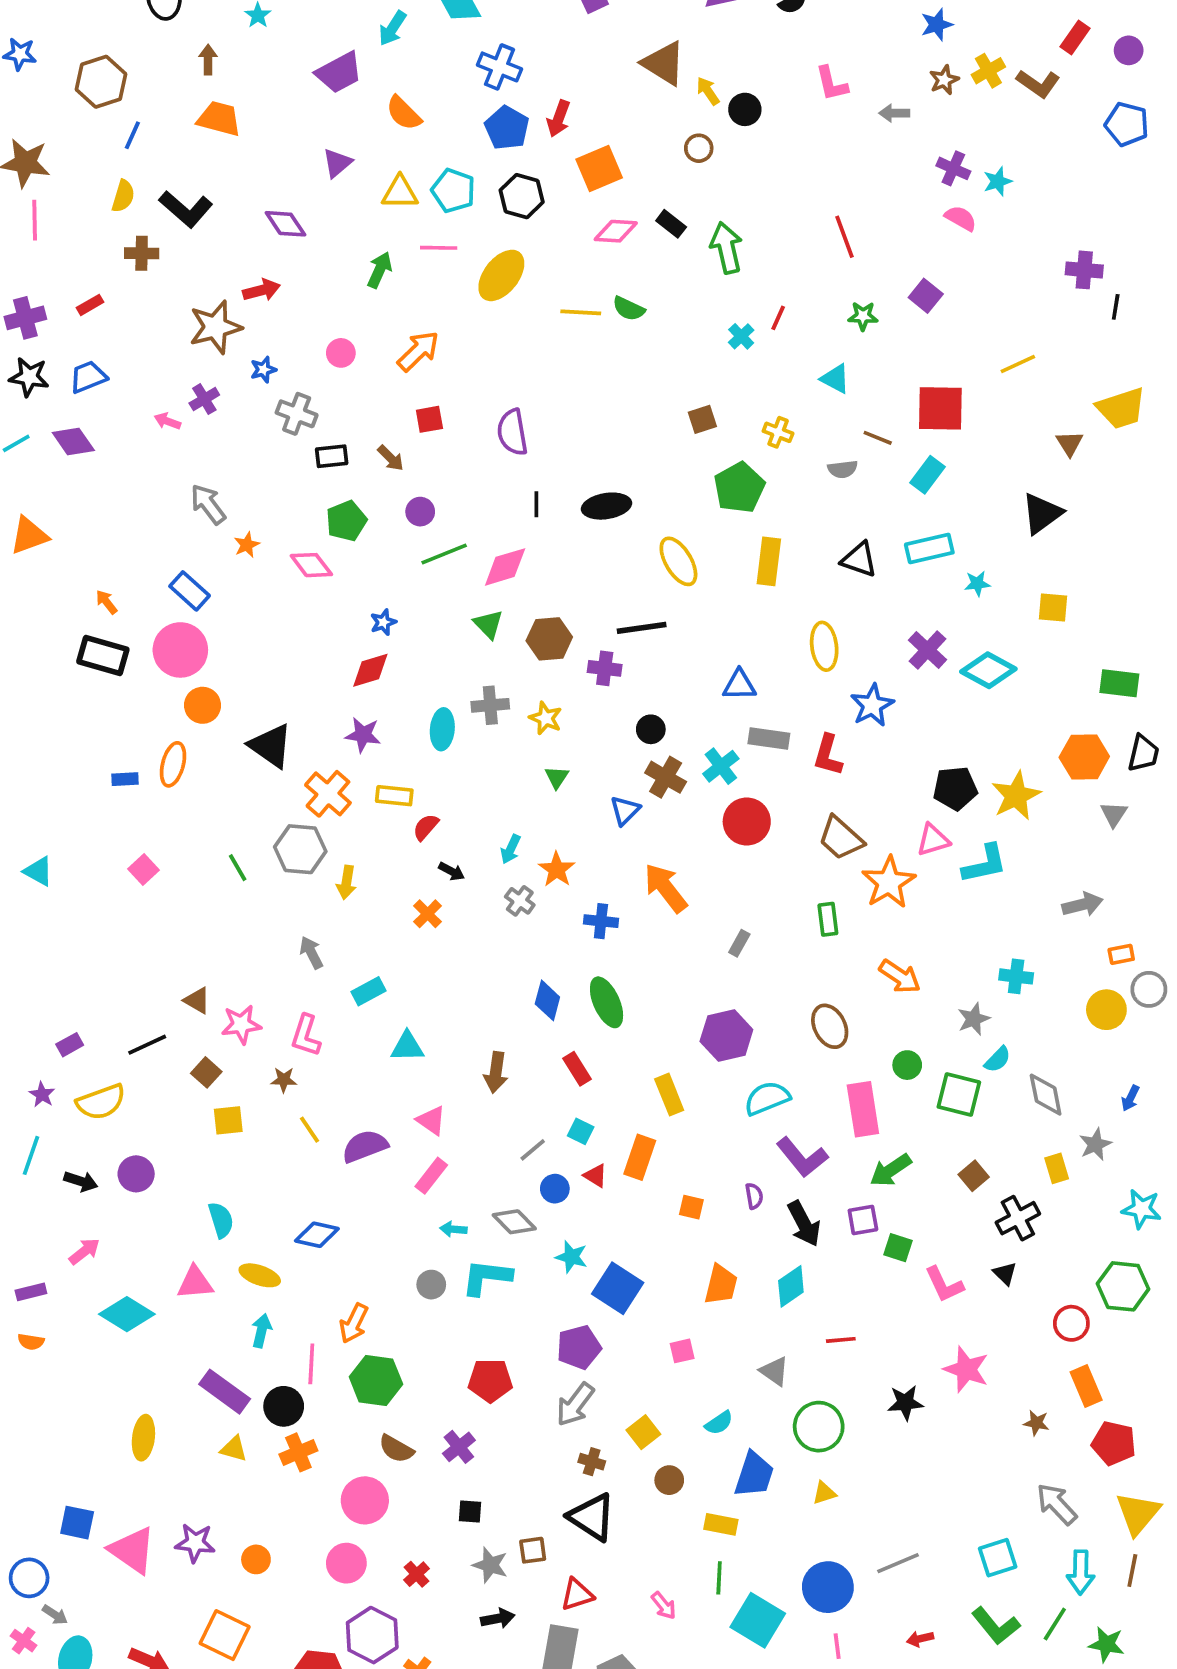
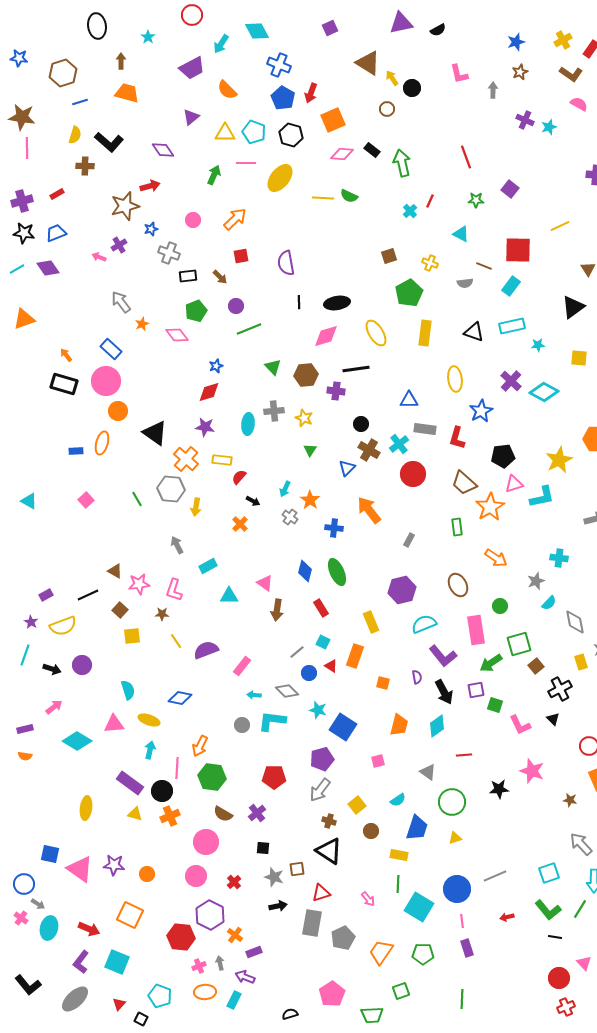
yellow cross: (988, 71) -> (563, 40), moved
gray arrow: (894, 113) -> (493, 90), turned 91
blue line: (132, 135) -> (80, 102), turned 49
pink semicircle: (961, 218) -> (579, 104), moved
pink diamond: (505, 567) -> (326, 336), moved
black pentagon: (955, 788) -> (503, 456), moved
green square: (959, 1095) -> (519, 644), moved, turned -30
pink triangle: (431, 1120) -> (265, 583), moved

